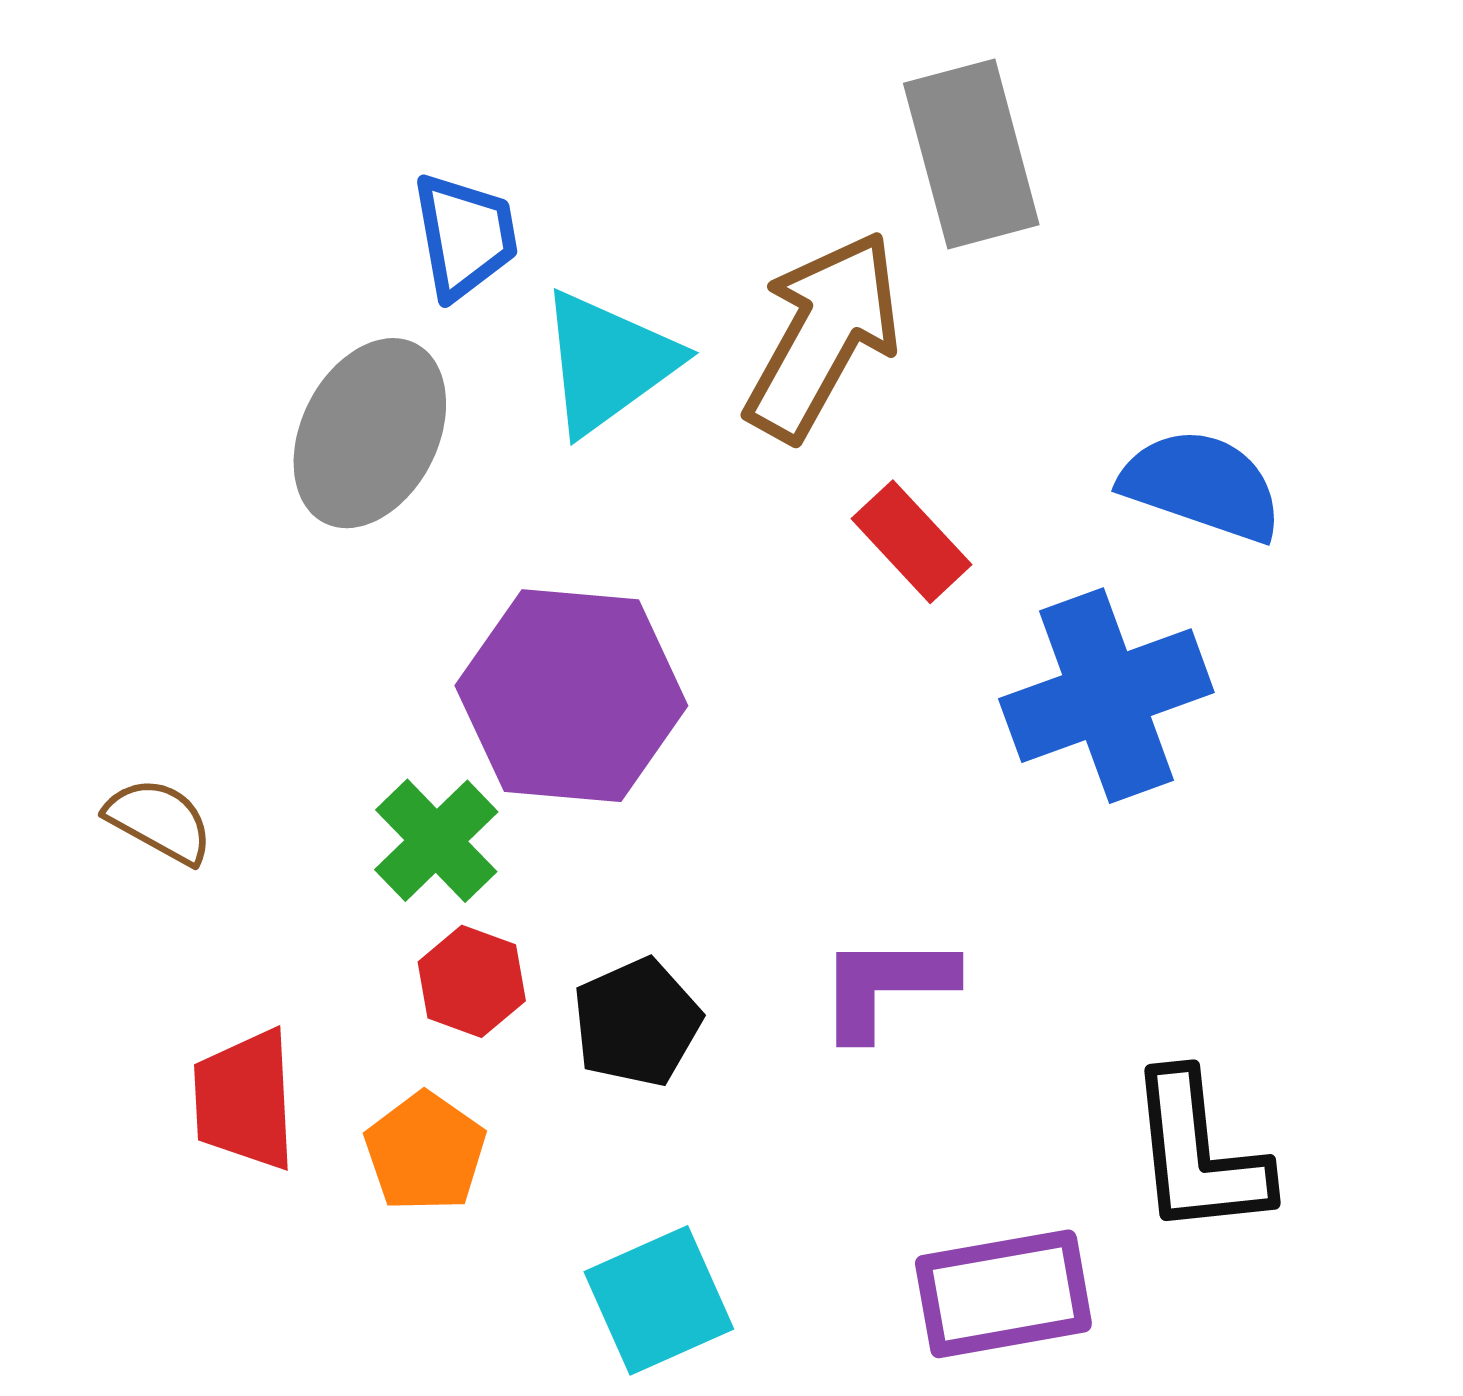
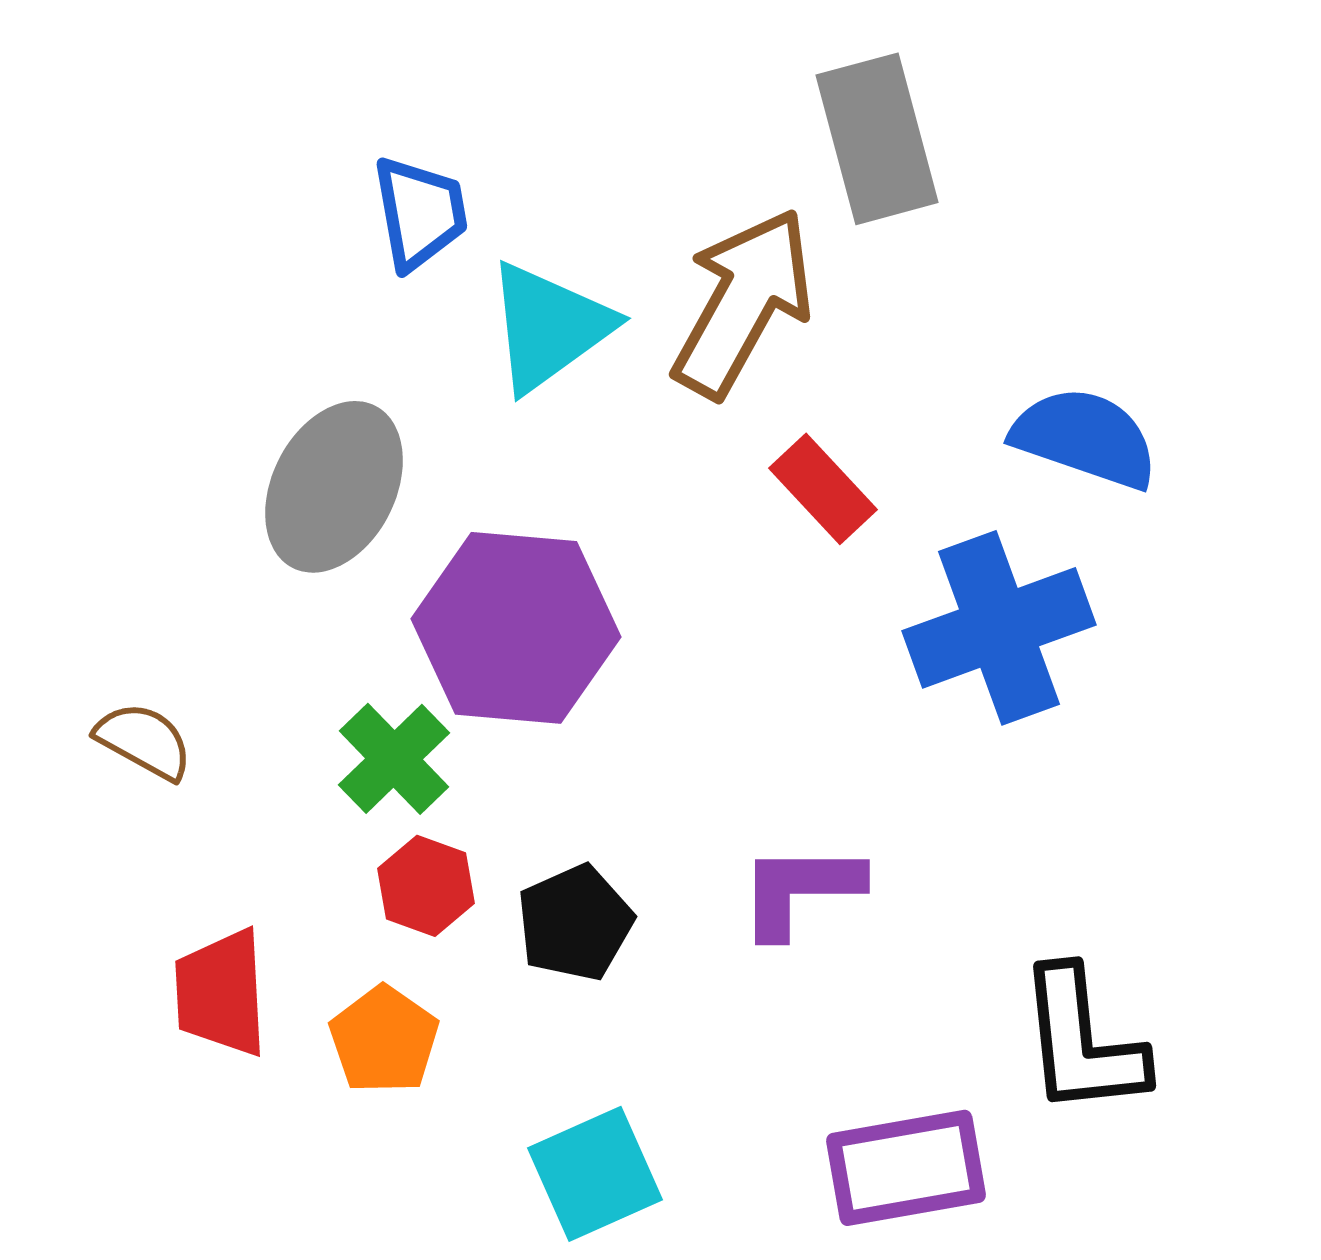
gray ellipse: (370, 433) -> (334, 487), moved

